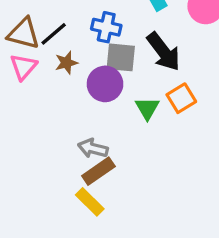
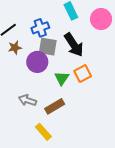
blue cross: (106, 27) -> (40, 28), turned -36
brown rectangle: (98, 171) -> (55, 106), moved
yellow rectangle: (90, 202) -> (43, 132), moved

